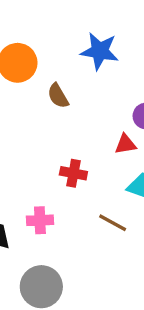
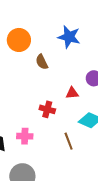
red triangle: (125, 144) -> (72, 93), moved
brown line: (113, 223) -> (69, 141), turned 36

